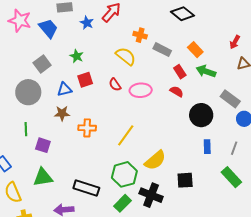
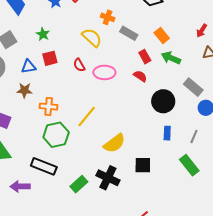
green hexagon: (124, 174) -> (56, 135), moved

